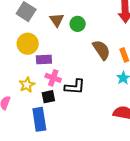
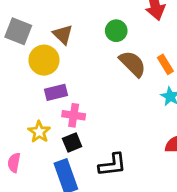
green circle: (78, 24) -> (116, 31), moved
yellow circle: (28, 44) -> (44, 60), moved
black L-shape: (75, 87) -> (112, 165), moved

